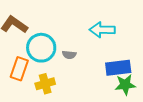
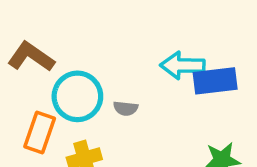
blue rectangle: (118, 68) -> (215, 81), moved

